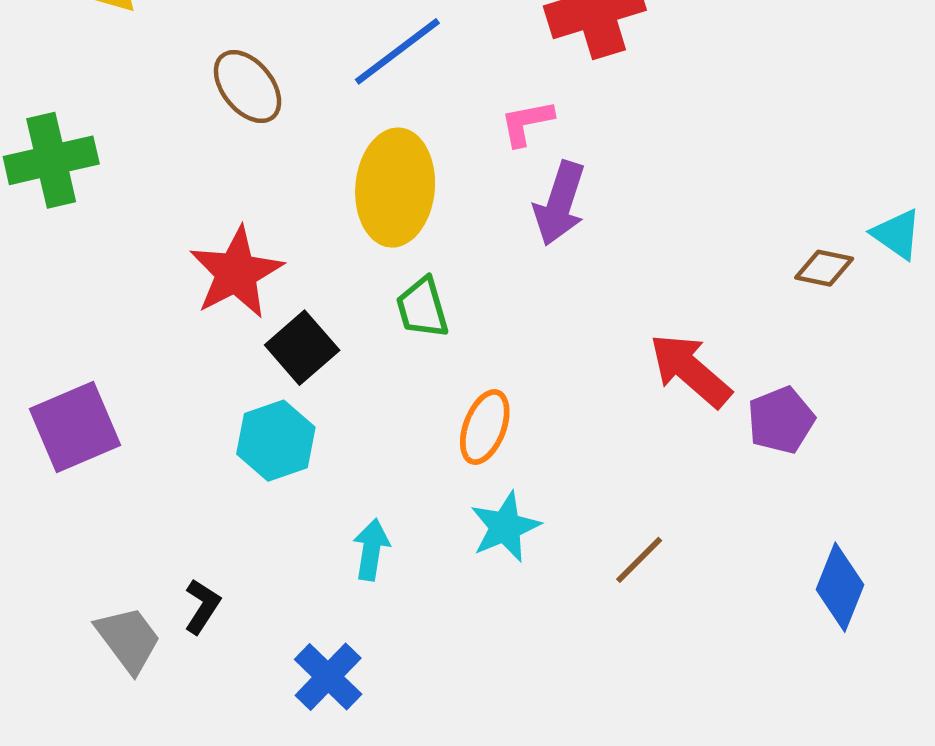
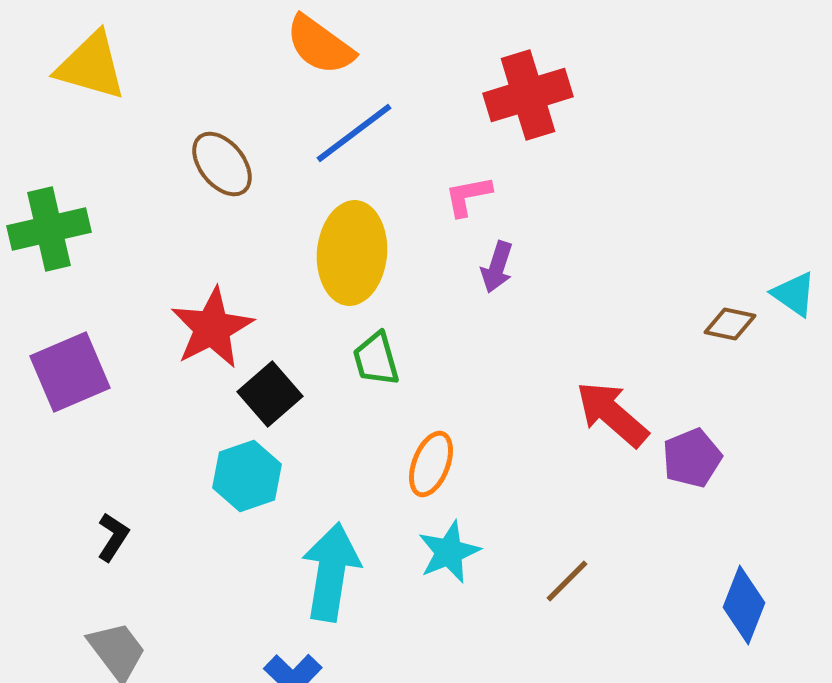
purple arrow: (560, 203) -> (497, 267), size x0.7
purple square: (75, 427) -> (70, 372), moved
cyan arrow: (371, 550) -> (331, 572), size x1.8
black L-shape: (202, 606) -> (113, 537), moved

